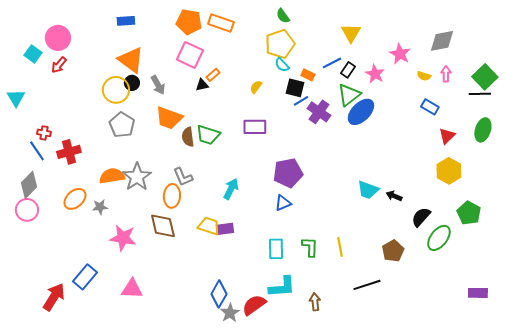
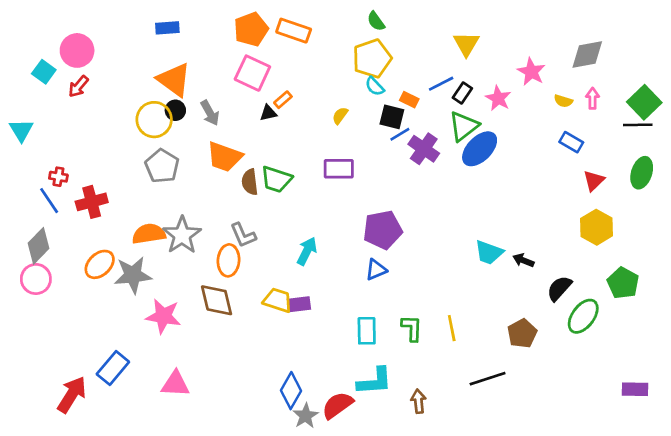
orange pentagon: (189, 22) -> (251, 29), turned -30
gray star: (100, 207) -> (133, 275), size x1.8

